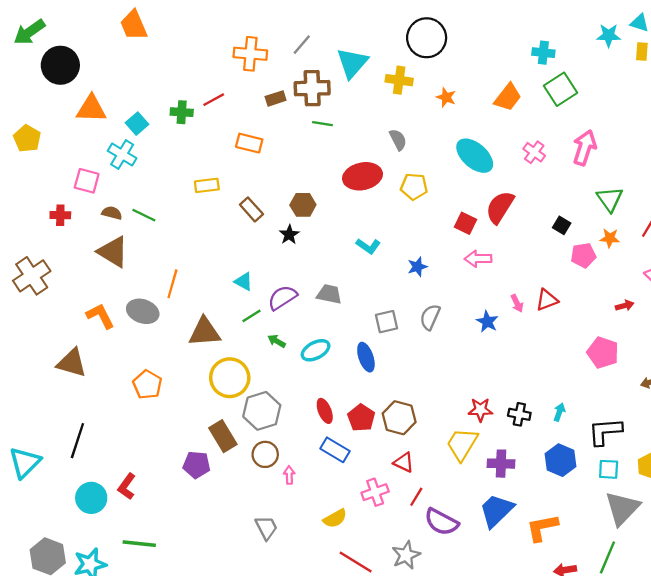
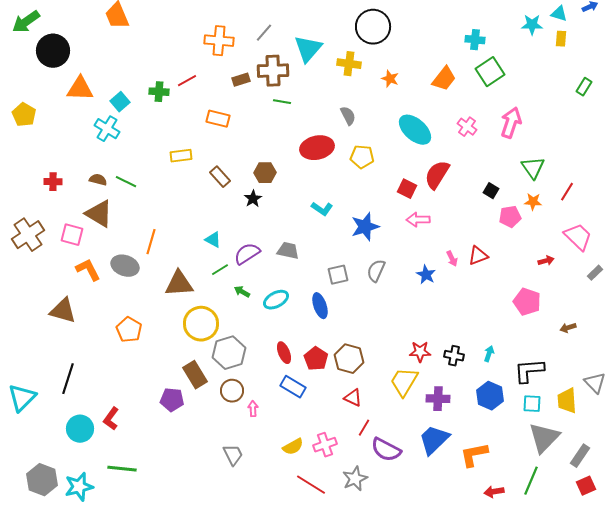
pink square: (87, 181) -> (72, 235), moved
blue star: (417, 267) -> (365, 227), size x1.6
pink cross: (375, 492) -> (325, 445), moved

